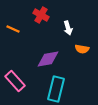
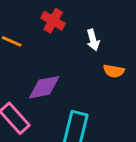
purple diamond: (48, 59) -> (44, 87), moved

